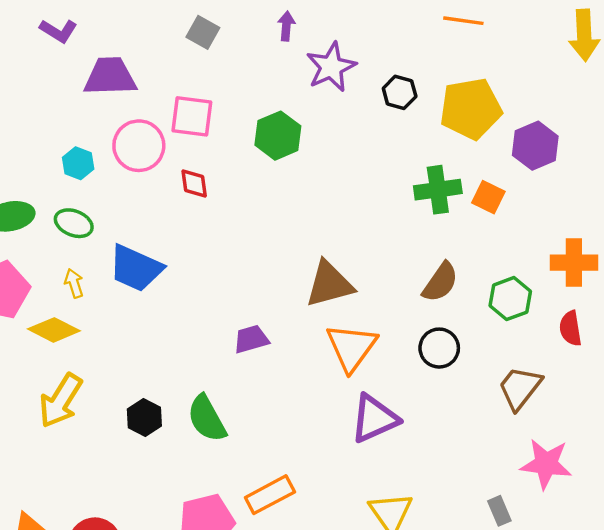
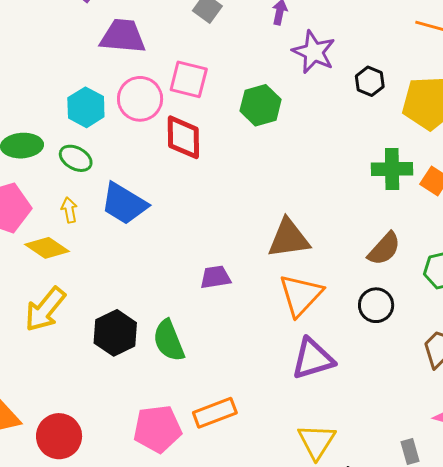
purple star: (331, 67) -> (314, 52), turned -30
cyan hexagon: (78, 163) -> (86, 107), size x1.4
red diamond: (194, 183) -> (183, 137), size x1.6
black hexagon: (144, 417) -> (115, 333), size x1.4

